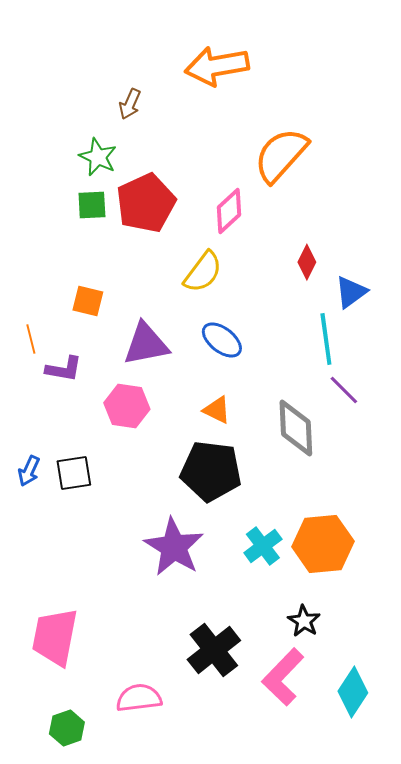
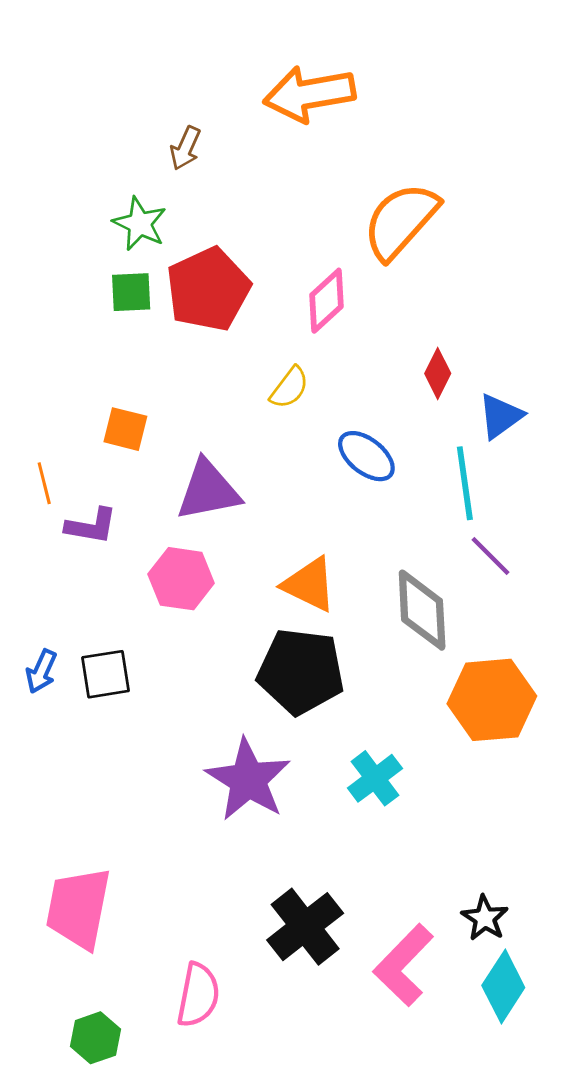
yellow semicircle: (203, 272) -> (289, 388), size x0.7
blue ellipse: (222, 340) -> (366, 456), moved
orange triangle: (217, 410) -> (309, 584), size x1.4
orange hexagon: (323, 544) -> (492, 700), moved
black star: (304, 621) -> (485, 918), moved
pink semicircle: (139, 698) -> (198, 995), turned 108

